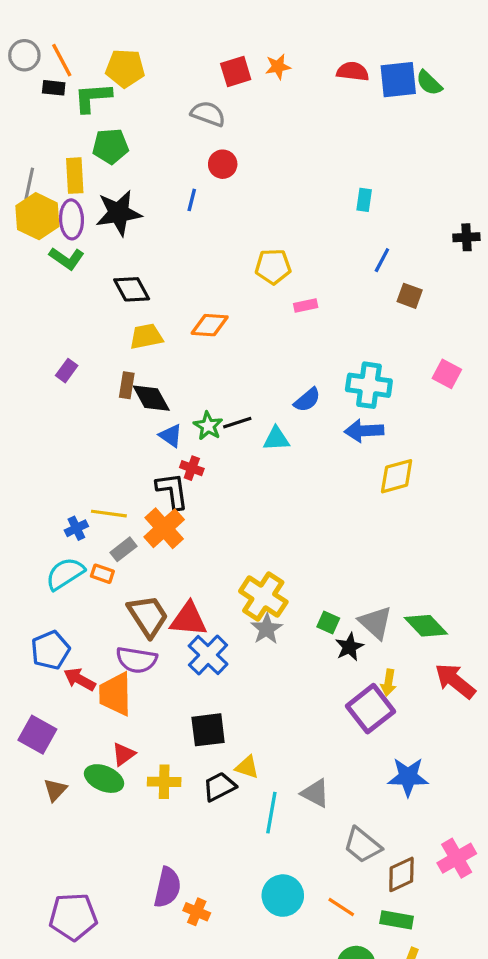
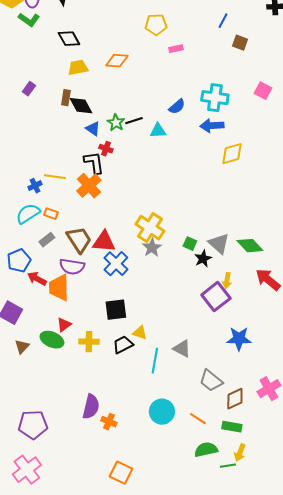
gray rectangle: (124, 549) -> (47, 240), moved

